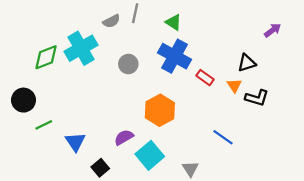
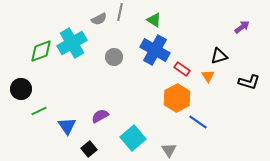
black L-shape: (257, 98) -> (249, 82), moved
orange hexagon: (160, 110) -> (177, 98), moved
purple semicircle: (124, 137) -> (100, 116), moved

